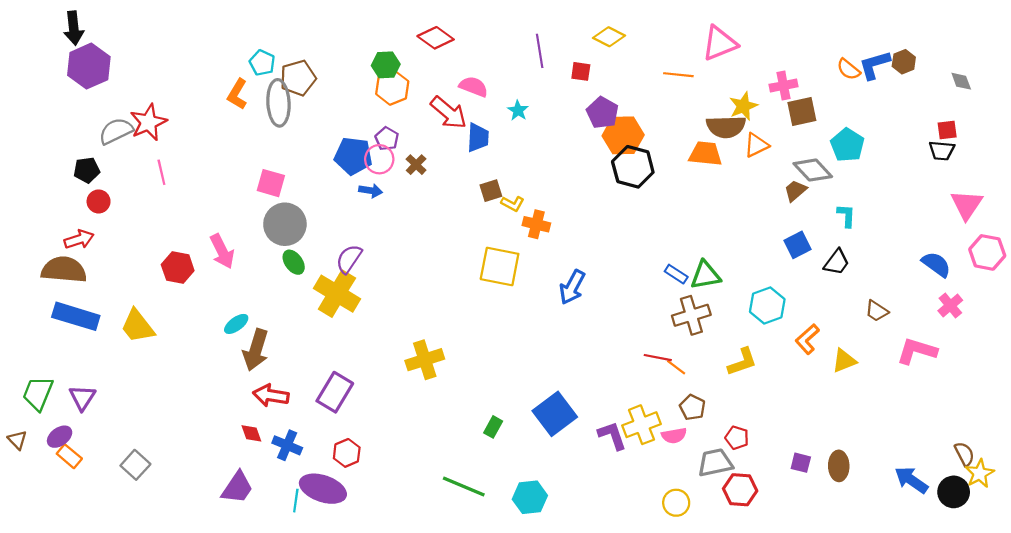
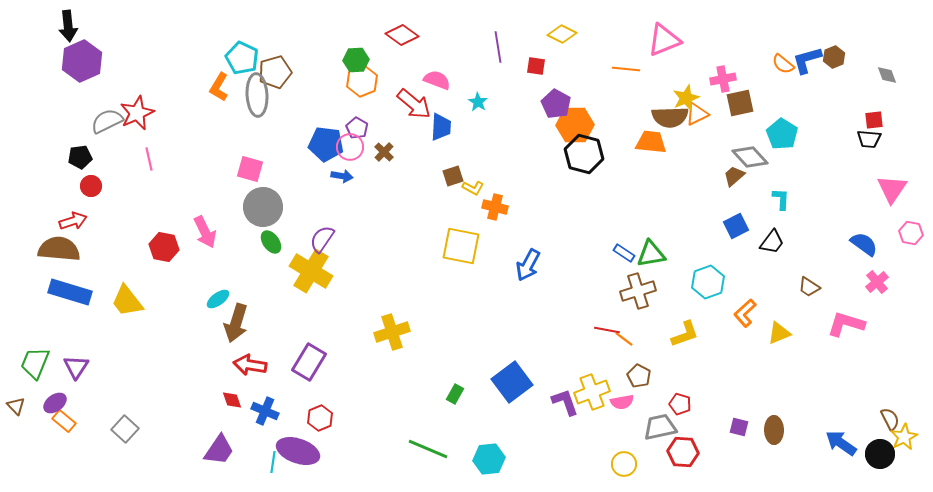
cyan pentagon: (262, 63) -> (242, 58), size x1.4
orange triangle: (756, 145) -> (697, 114), moved
pink hexagon: (987, 252) -> (911, 233), size x0.7

